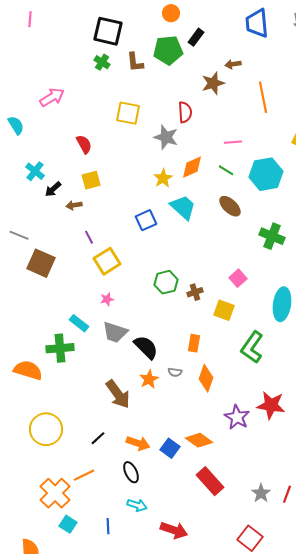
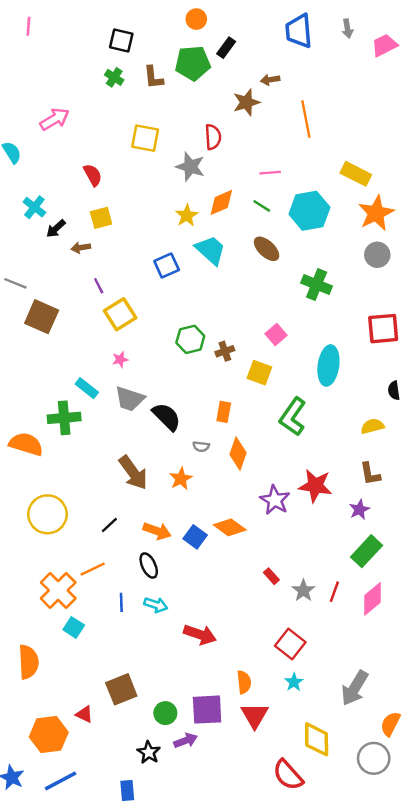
black square: (108, 31) -> (121, 40), size x0.7
orange star: (149, 379) -> (181, 479), moved
red rectangle: (210, 481) -> (271, 576), moved, size x0.5
blue line: (108, 526) -> (121, 602), moved

